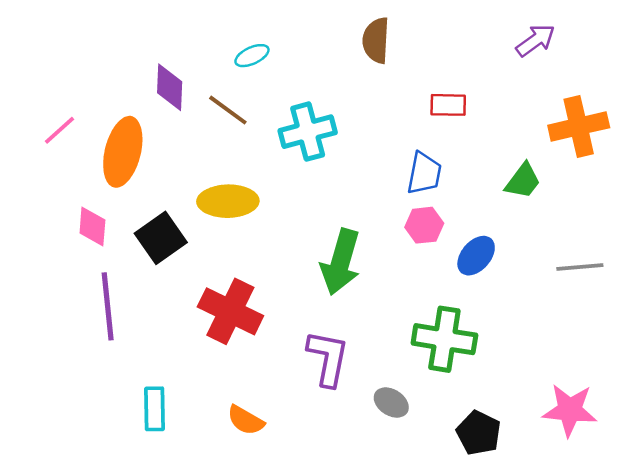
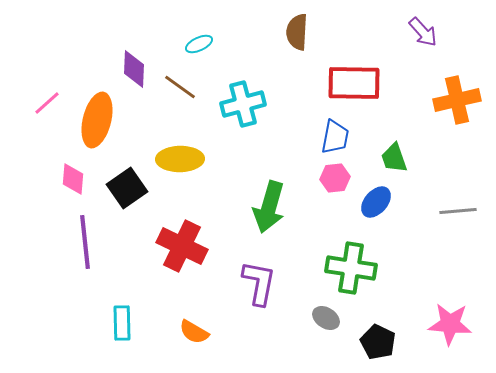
purple arrow: (536, 40) -> (423, 32), turned 84
red rectangle: (448, 105) -> (354, 83), size x1.8
green trapezoid: (523, 181) -> (394, 158), moved, turned 124
gray ellipse: (391, 403) -> (326, 318), moved

